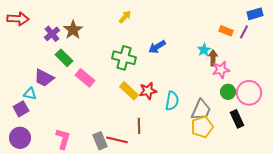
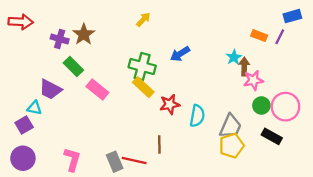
purple cross: (52, 34) -> (60, 39), turned -35
yellow rectangle: (129, 91) -> (143, 87), moved
black rectangle: (237, 119) -> (272, 136), turned -36

